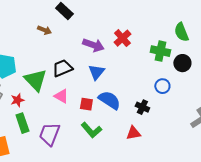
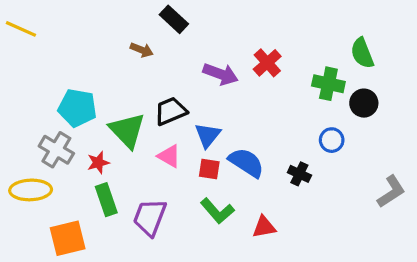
blue triangle: (96, 72) -> (208, 135), moved
red triangle: (133, 133) -> (264, 227), moved

